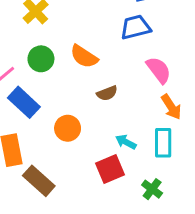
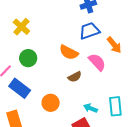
orange semicircle: (84, 57) -> (69, 52), moved
pink semicircle: (159, 70) -> (97, 62), moved
orange arrow: (171, 107) -> (114, 45), moved

